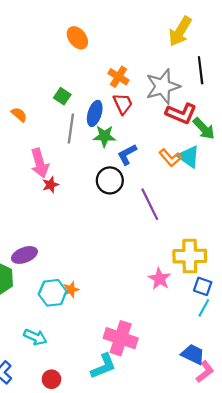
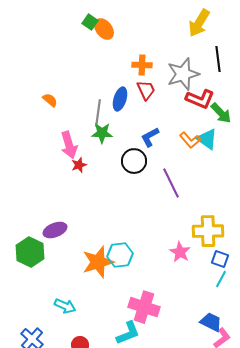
orange cross: (118, 77) -> (142, 65), turned -30
green square: (62, 96) -> (90, 22), moved
green star: (104, 136) -> (102, 133), moved
orange star: (71, 290) -> (98, 262), size x2.0
cyan hexagon: (53, 293) -> (120, 255), moved

